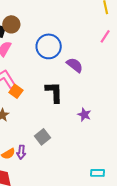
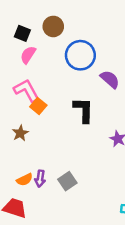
brown circle: (11, 24) -> (53, 26), moved
gray square: (42, 137) -> (67, 181), moved

